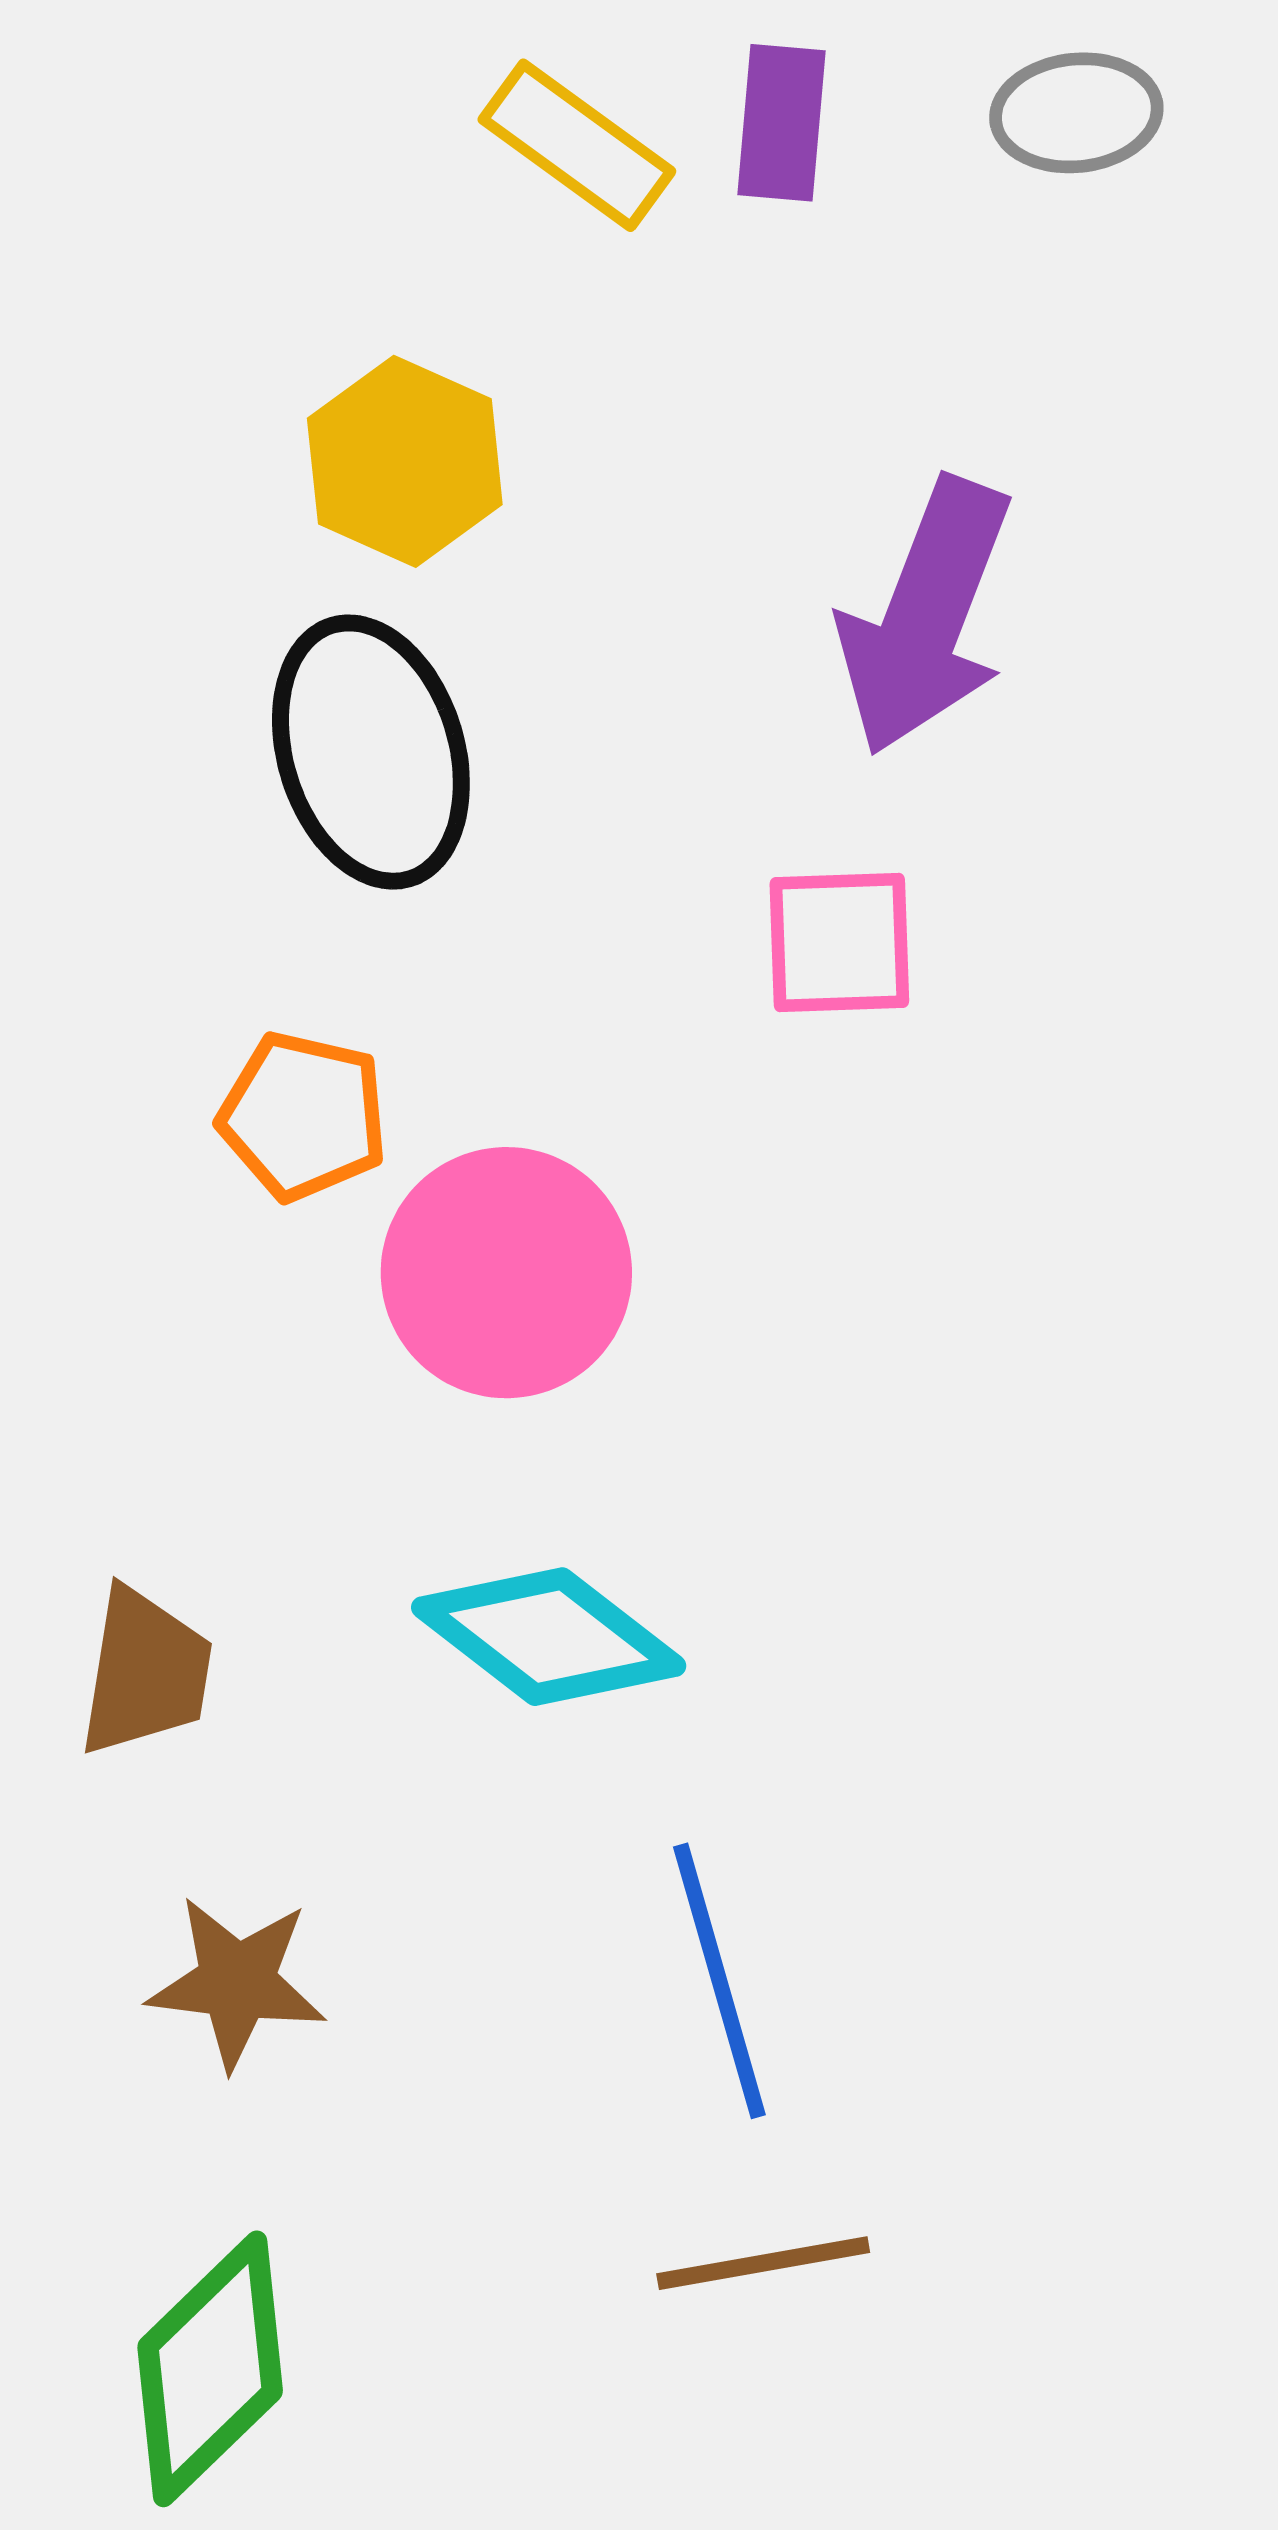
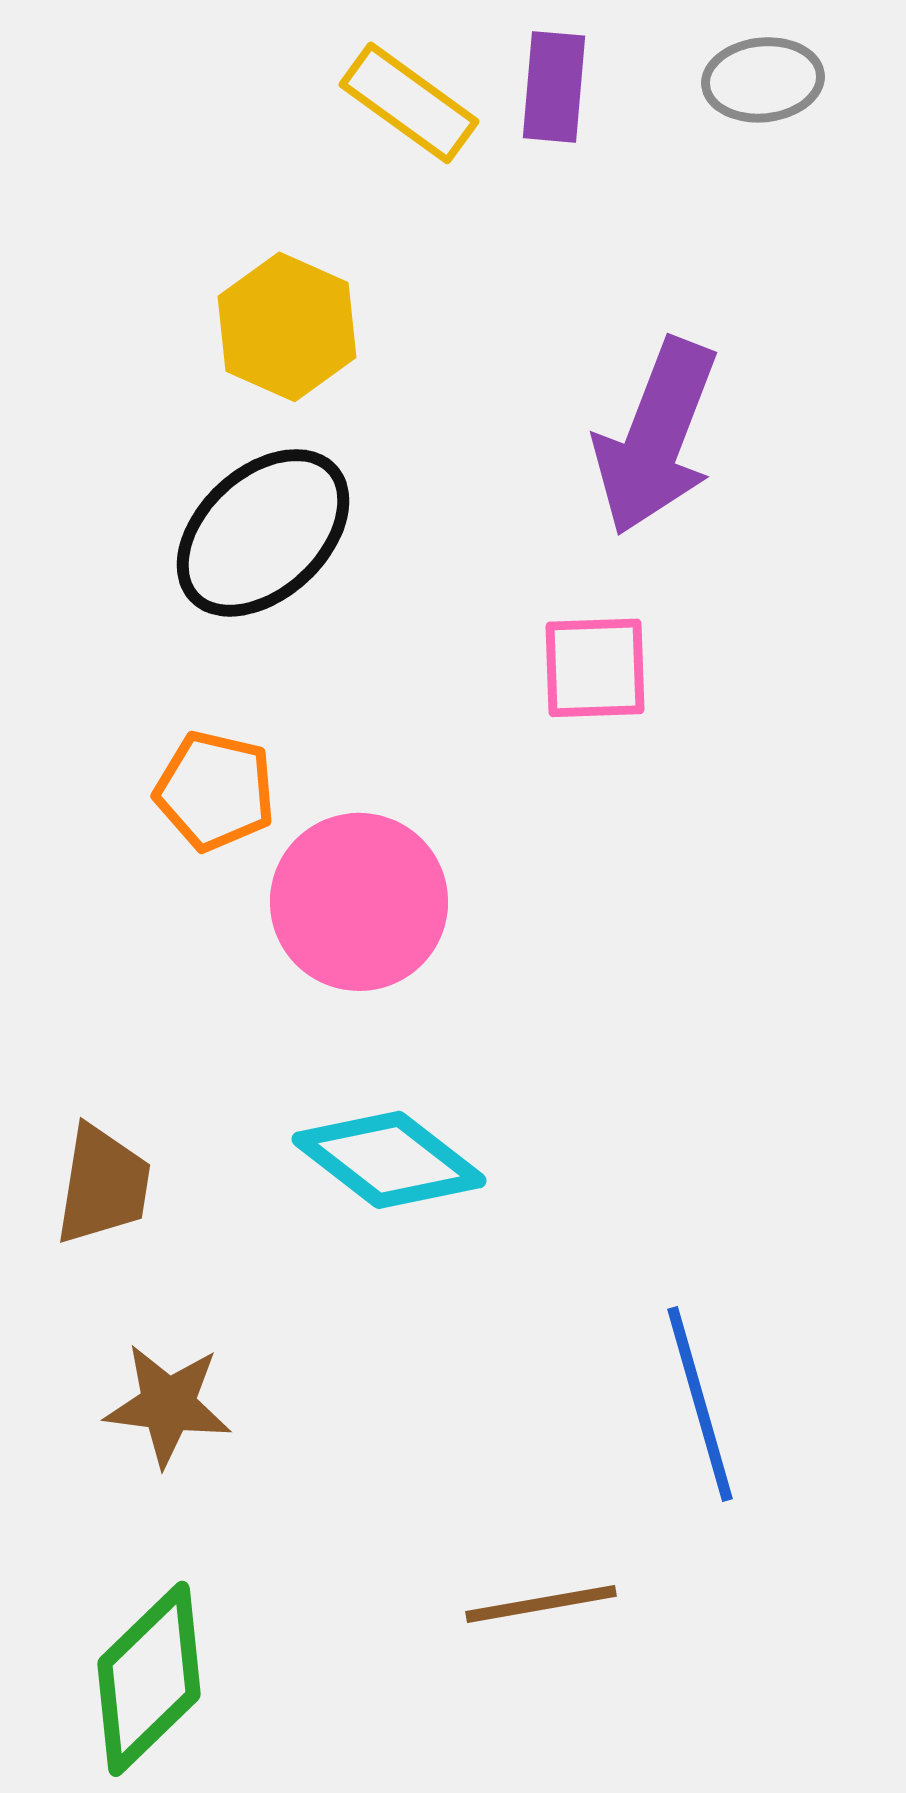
black ellipse: (371, 752) -> (263, 533), turned 64
blue line: (719, 1981) -> (700, 1404), moved

